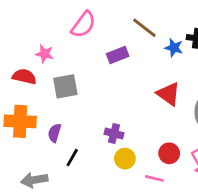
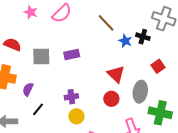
pink star: (45, 54) -> (31, 12), moved
purple rectangle: (118, 55) -> (72, 55), moved
purple cross: (114, 134) -> (71, 97), turned -32
red circle: (169, 153) -> (111, 99), moved

